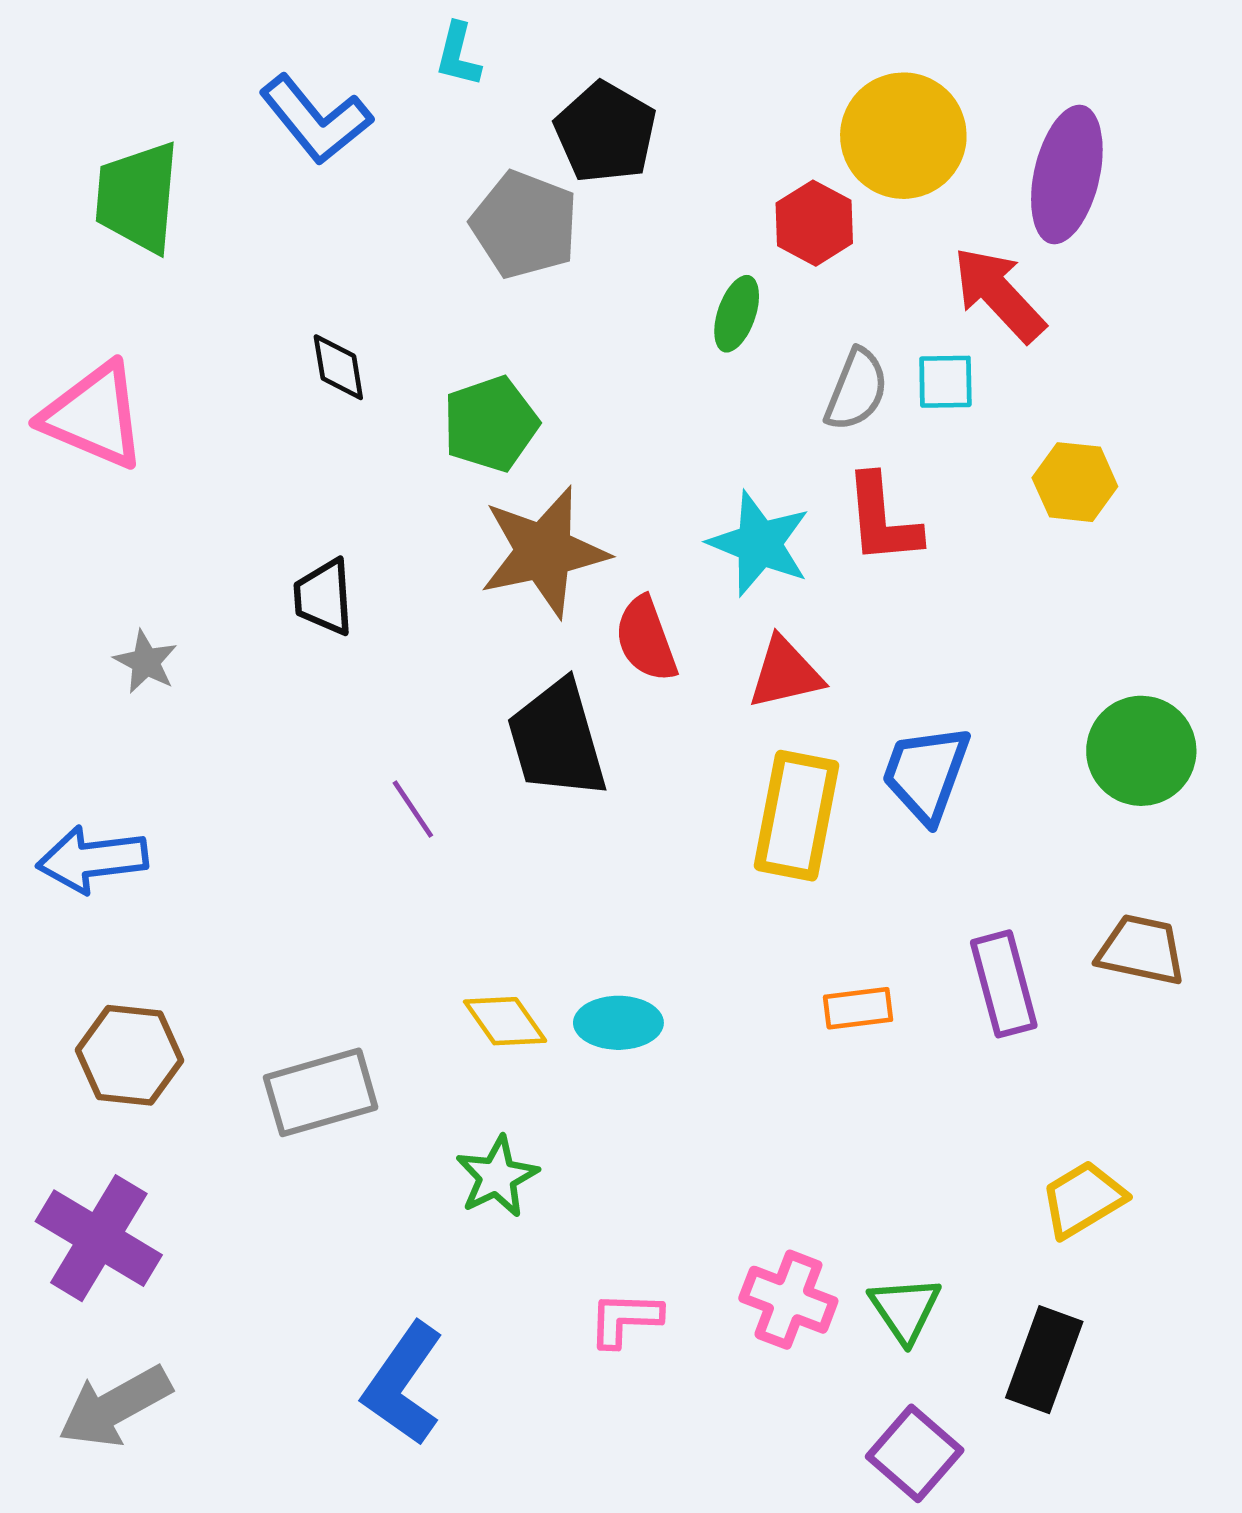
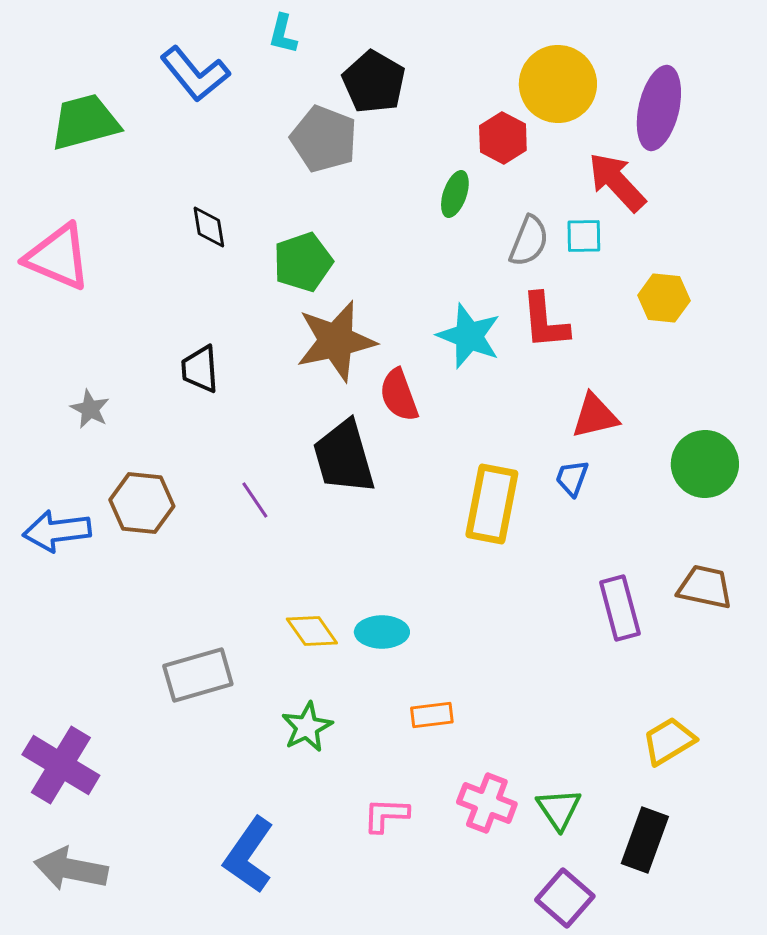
green trapezoid: (138, 197) -> (85, 122), turned 70
red triangle: (785, 673) -> (595, 416), moved
blue trapezoid: (926, 773) -> (572, 478), size x0.6
orange rectangle: (858, 1008) -> (432, 715), moved
brown hexagon: (130, 1055) -> (142, 503), moved
gray arrow: (115, 1406) -> (71, 869), turned 40

